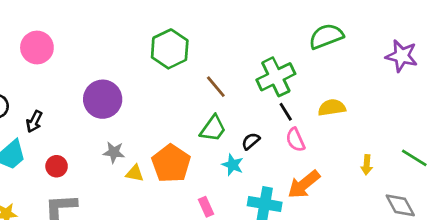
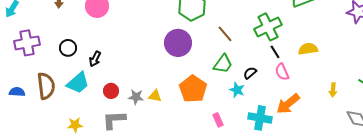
purple circle: (103, 99) -> (178, 43), moved
gray star: (114, 152) -> (136, 97), moved
yellow triangle: (135, 173) -> (155, 96), moved

